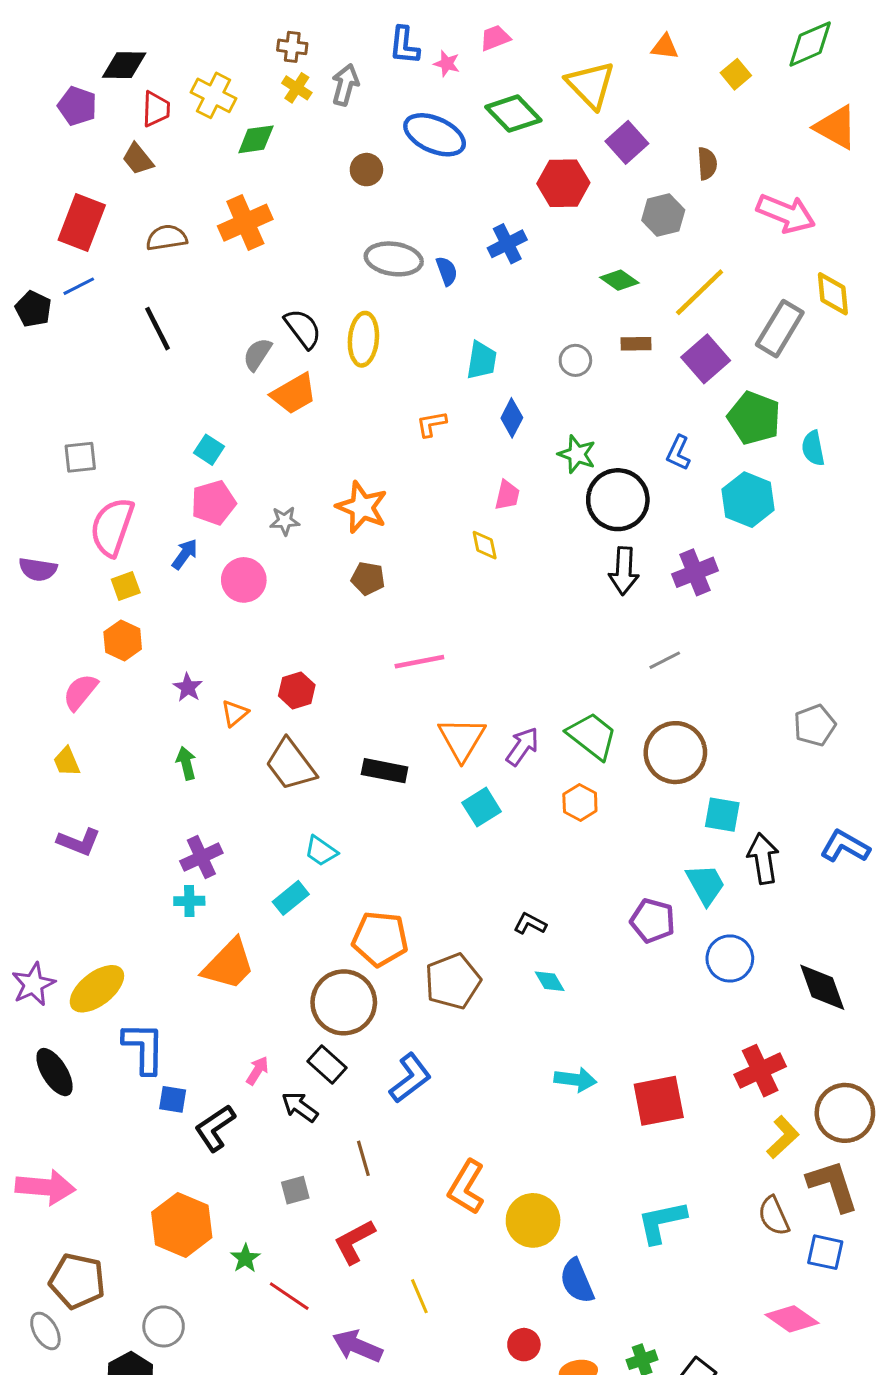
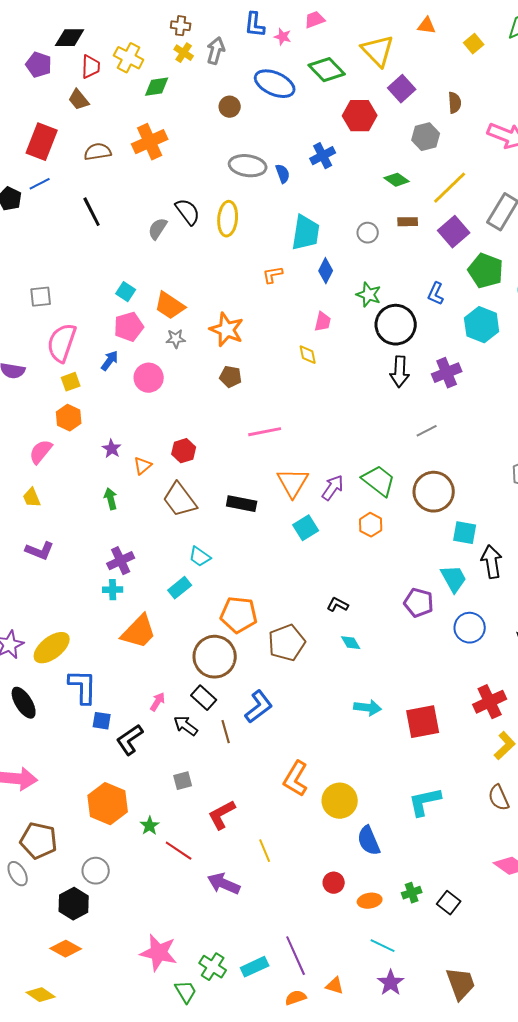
cyan trapezoid: (482, 360) -> (306, 233), size x1.4
orange trapezoid: (294, 394) -> (170, 306), moved, turned 64
brown line: (363, 1158) -> (226, 732), moved

